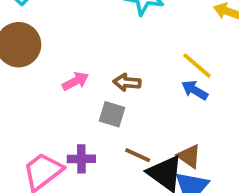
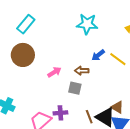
blue arrow: (195, 90) -> (98, 55), moved, turned -64
brown line: (138, 155) -> (89, 117), moved, turned 48

